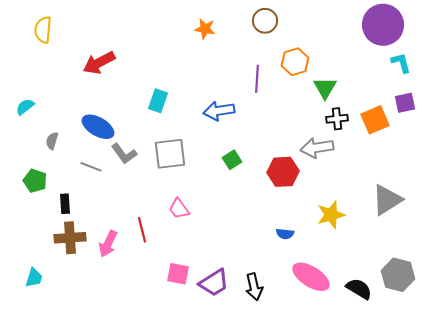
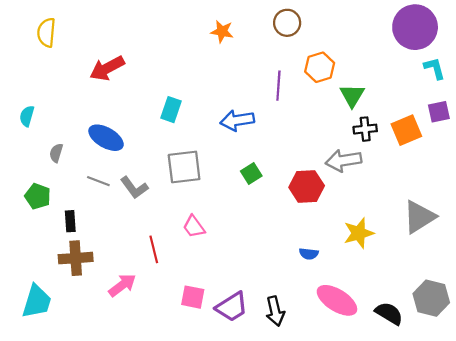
cyan semicircle: (25, 107) -> (27, 116), turned -36
gray L-shape: (124, 154) -> (134, 188), moved
pink arrow: (108, 244) -> (122, 285), moved, turned -152
cyan trapezoid: (34, 278) -> (37, 301), size x1.6

